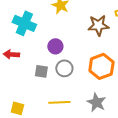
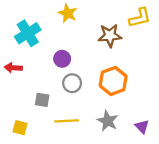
cyan cross: (24, 23) -> (28, 33), turned 35
gray square: (41, 71) -> (42, 100), moved

